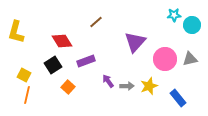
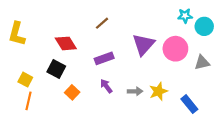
pink circle: (165, 59) -> (175, 49), moved
purple rectangle: (86, 61) -> (104, 58), moved
black square: (53, 65) -> (56, 69), turned -30
purple arrow: (108, 81) -> (106, 86), moved

